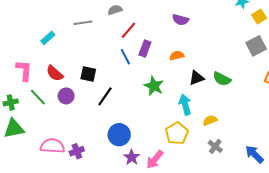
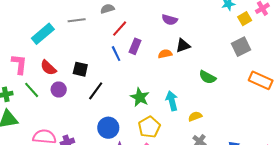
cyan rectangle: (48, 38) -> (43, 34), size x1.6
black triangle: (197, 78) -> (183, 46), moved
green star: (154, 86) -> (140, 97), moved
yellow pentagon: (177, 133) -> (149, 127), moved

